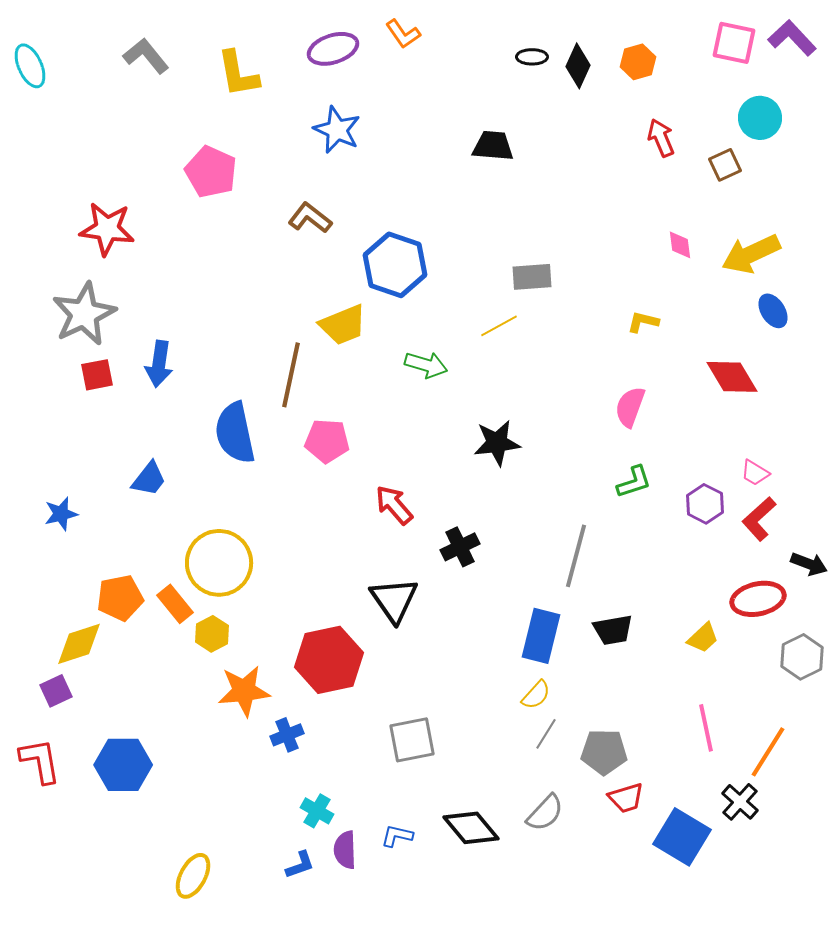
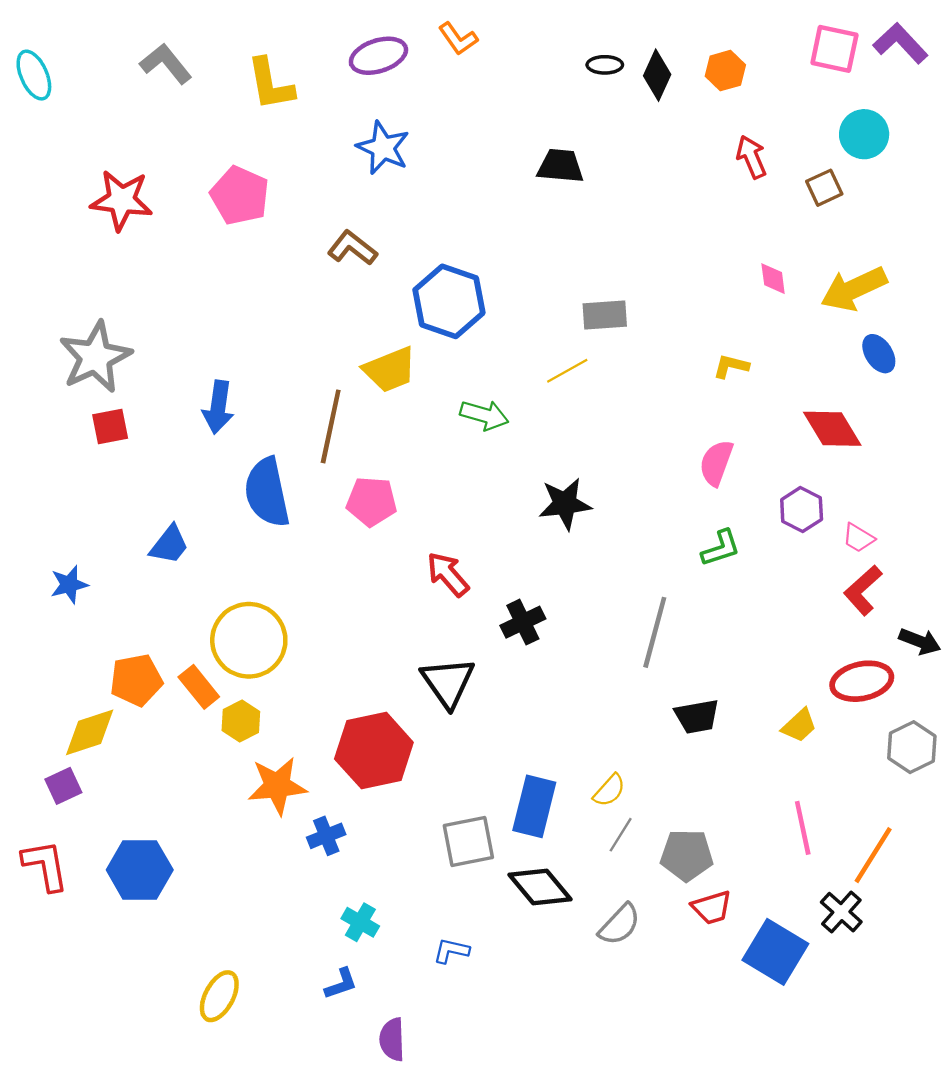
red star: (107, 229) -> (121, 200), moved
blue arrow: (159, 364) -> (218, 407), moved
purple hexagon: (705, 504) -> (802, 509), moved
blue rectangle: (541, 636) -> (534, 806), moved
black diamond: (471, 828) -> (540, 887), moved
purple semicircle: (345, 850) -> (392, 1039), moved

